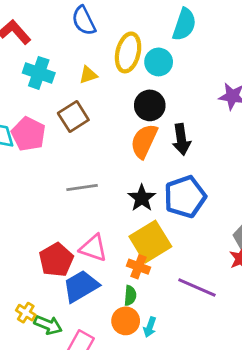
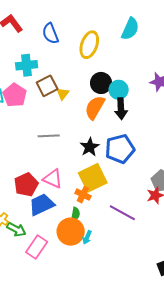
blue semicircle: (84, 21) -> (50, 33), moved
cyan circle: (159, 62) -> (119, 90), moved
cyan cross: (39, 73) -> (27, 65), moved, turned -30
yellow triangle: (88, 75) -> (63, 94), moved, turned -40
orange circle: (126, 321) -> (71, 232), size x1.4

